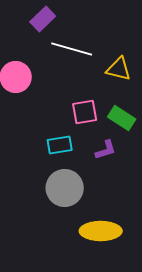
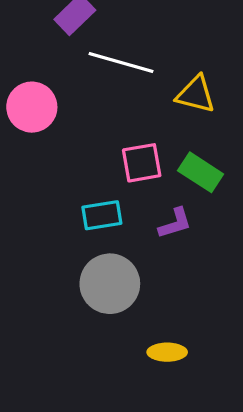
yellow ellipse: (101, 231) -> (167, 352), size x0.6

